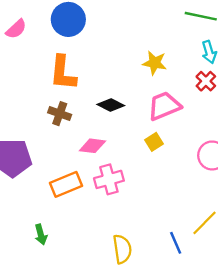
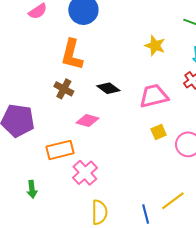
yellow star: (155, 63) -> (155, 46), moved
yellow square: (154, 142) -> (159, 132), moved
pink cross: (109, 179) -> (85, 173), moved, turned -35

